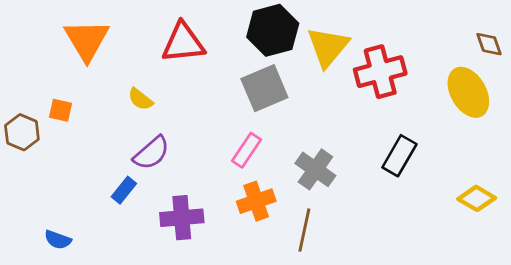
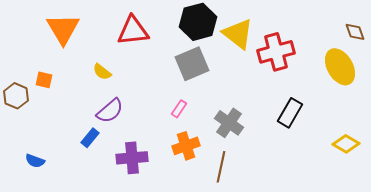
yellow triangle: (328, 47) -> (238, 34), turned -32
pink rectangle: (247, 150) -> (179, 109), size x0.7
blue semicircle: (58, 240) -> (35, 161), moved

